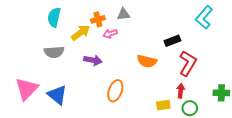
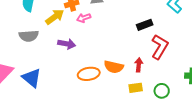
orange semicircle: (147, 61) -> (114, 67), moved
orange ellipse: (115, 91) -> (89, 74), turned 60
red arrow: (181, 91) -> (139, 65), moved

